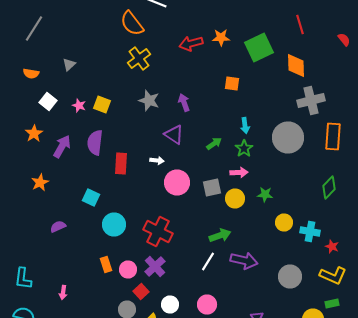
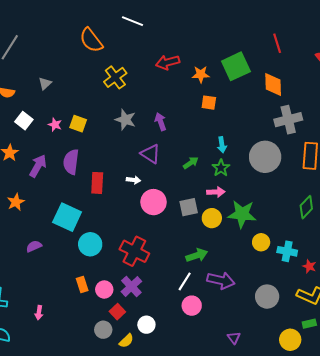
orange semicircle: (132, 24) -> (91, 40), moved
orange star: (221, 38) -> (201, 74), moved
green star: (265, 194) -> (242, 214), size x1.8
cyan square: (91, 198) -> (67, 217), size x1.6
pink circle: (207, 304) -> (192, 306), moved

